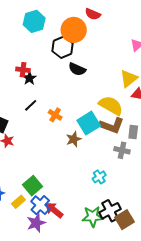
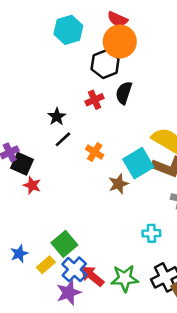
red semicircle: (93, 14) -> (117, 19), moved
black semicircle: (77, 69) -> (124, 93), turned 84
red cross: (23, 70) -> (95, 100), moved, turned -32
black star: (29, 78) -> (57, 117), moved
cyan cross: (99, 177) -> (151, 233), turned 32
green star: (93, 217) -> (125, 278), moved

